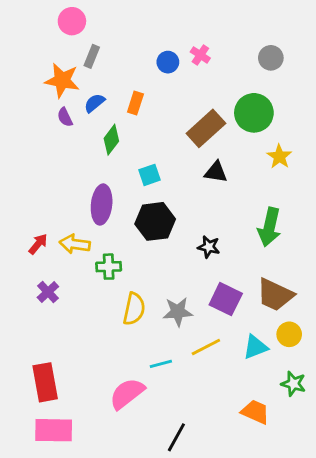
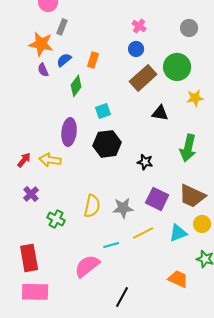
blue circle: (168, 62) -> (136, 49), moved
yellow star: (279, 157) -> (195, 98), turned 30
black triangle: (216, 172) -> (160, 113), moved
green cross: (109, 267) -> (56, 219), moved, turned 30

